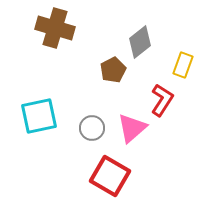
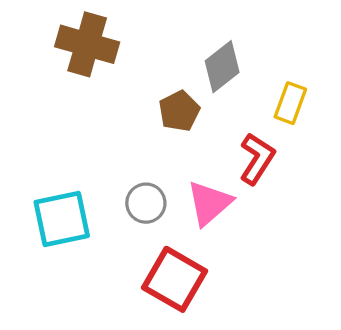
cyan square: (39, 116) -> (62, 219), moved

